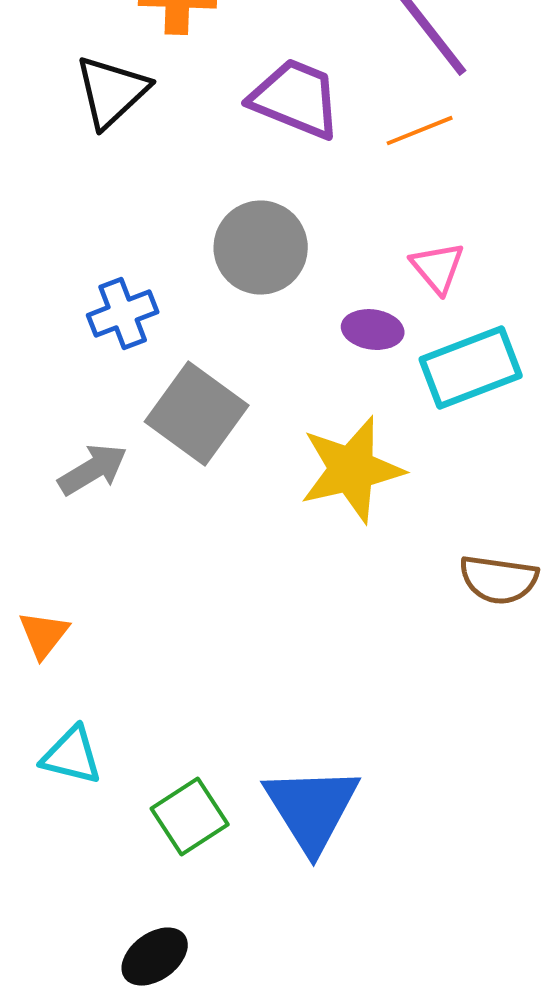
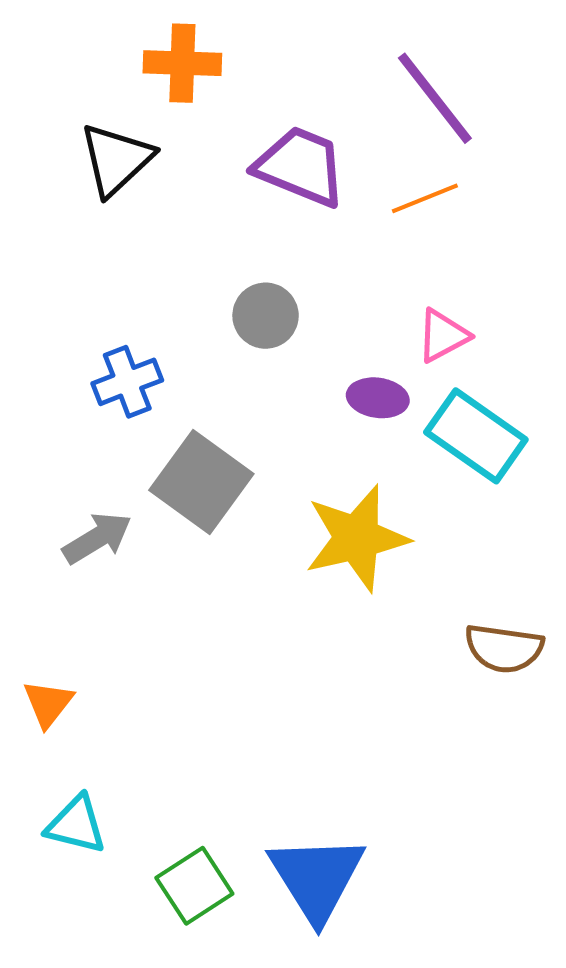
gray circle: (261, 248) -> (266, 316), size x0.7
pink triangle: (438, 268) -> (443, 336), turned 42
cyan rectangle: (471, 368) -> (476, 436), turned 56

